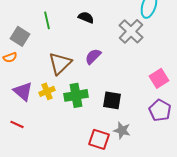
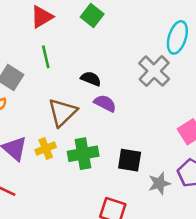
black semicircle: (86, 17) -> (91, 79), moved
purple semicircle: (93, 56) -> (105, 103), turned 72
gray star: (122, 130) -> (159, 183), moved, turned -30

